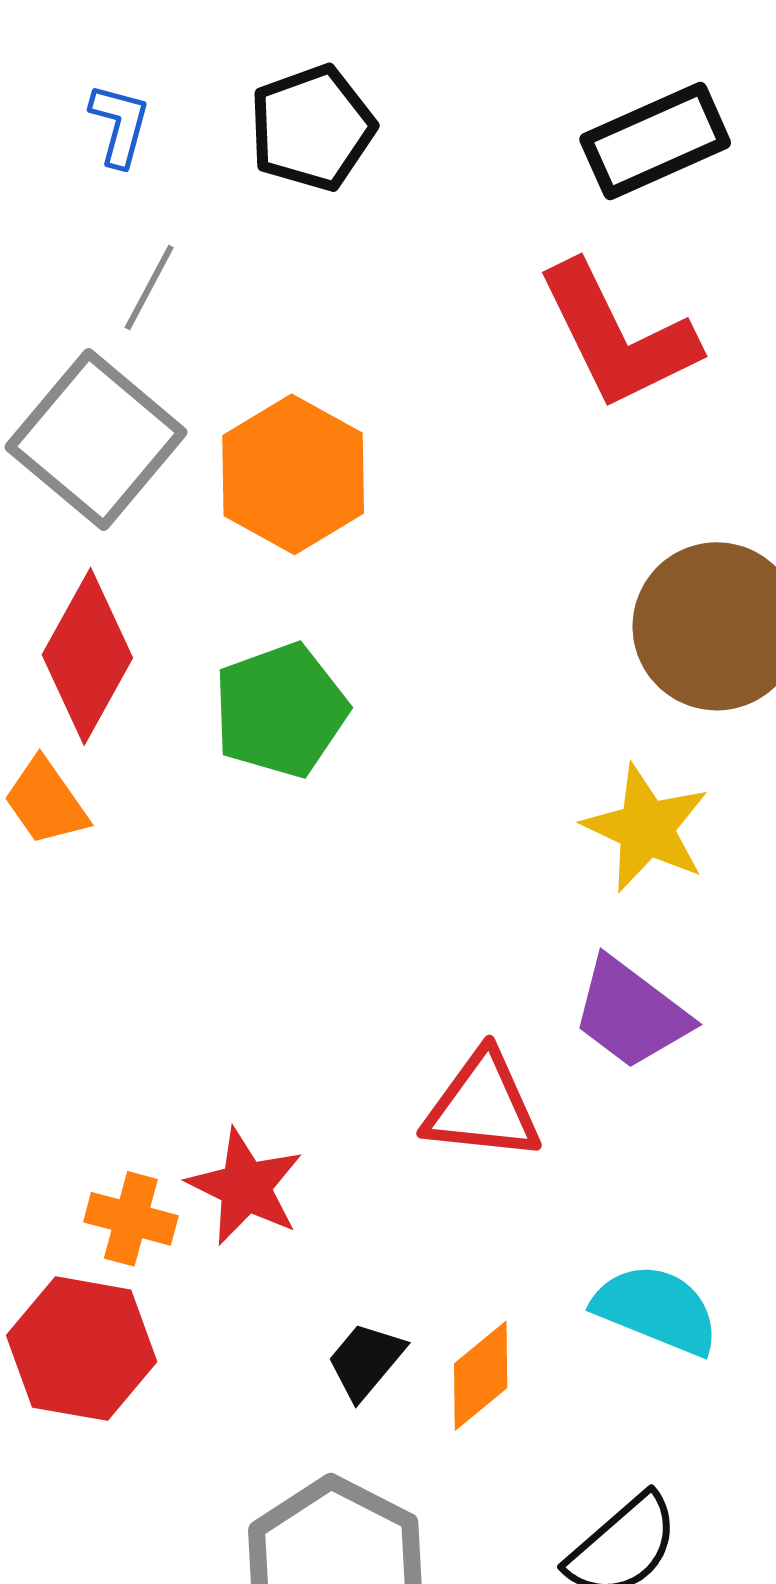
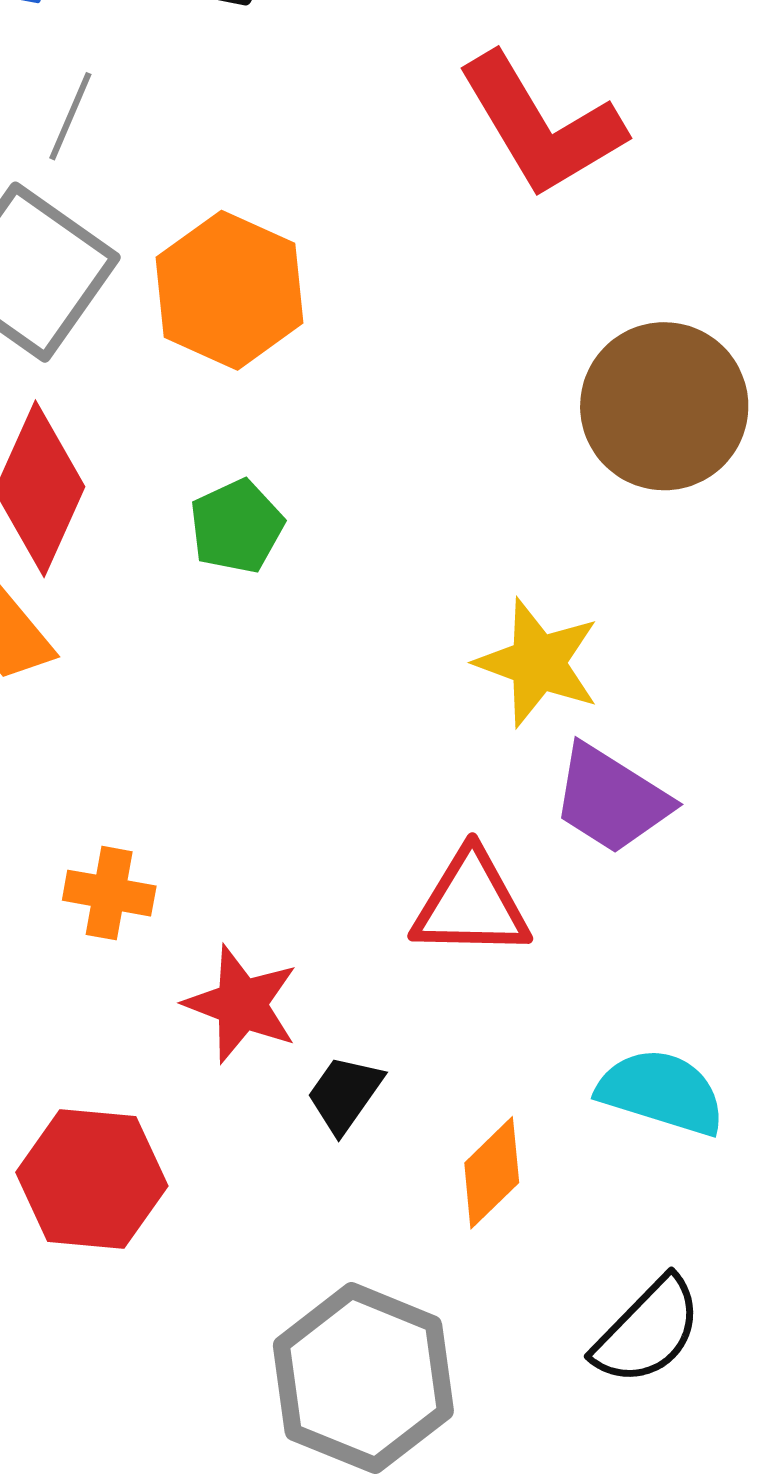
green pentagon: (280, 710) -> (237, 526), size x0.7
yellow star: (646, 828) -> (538, 663), moved
orange cross: (131, 1219) -> (109, 893), moved
black trapezoid: (366, 1361) -> (345, 1094), moved

